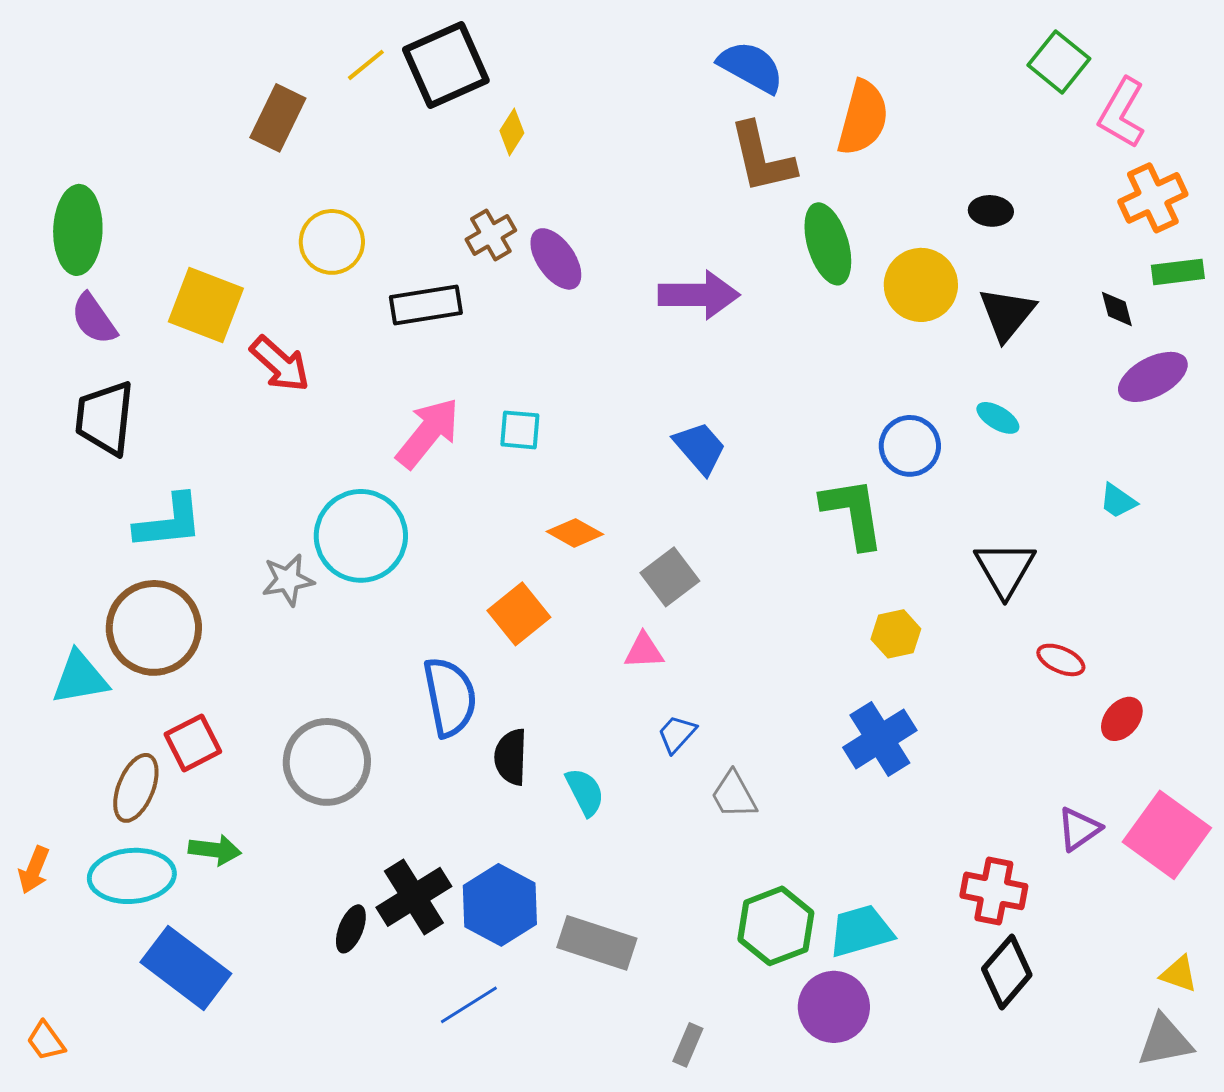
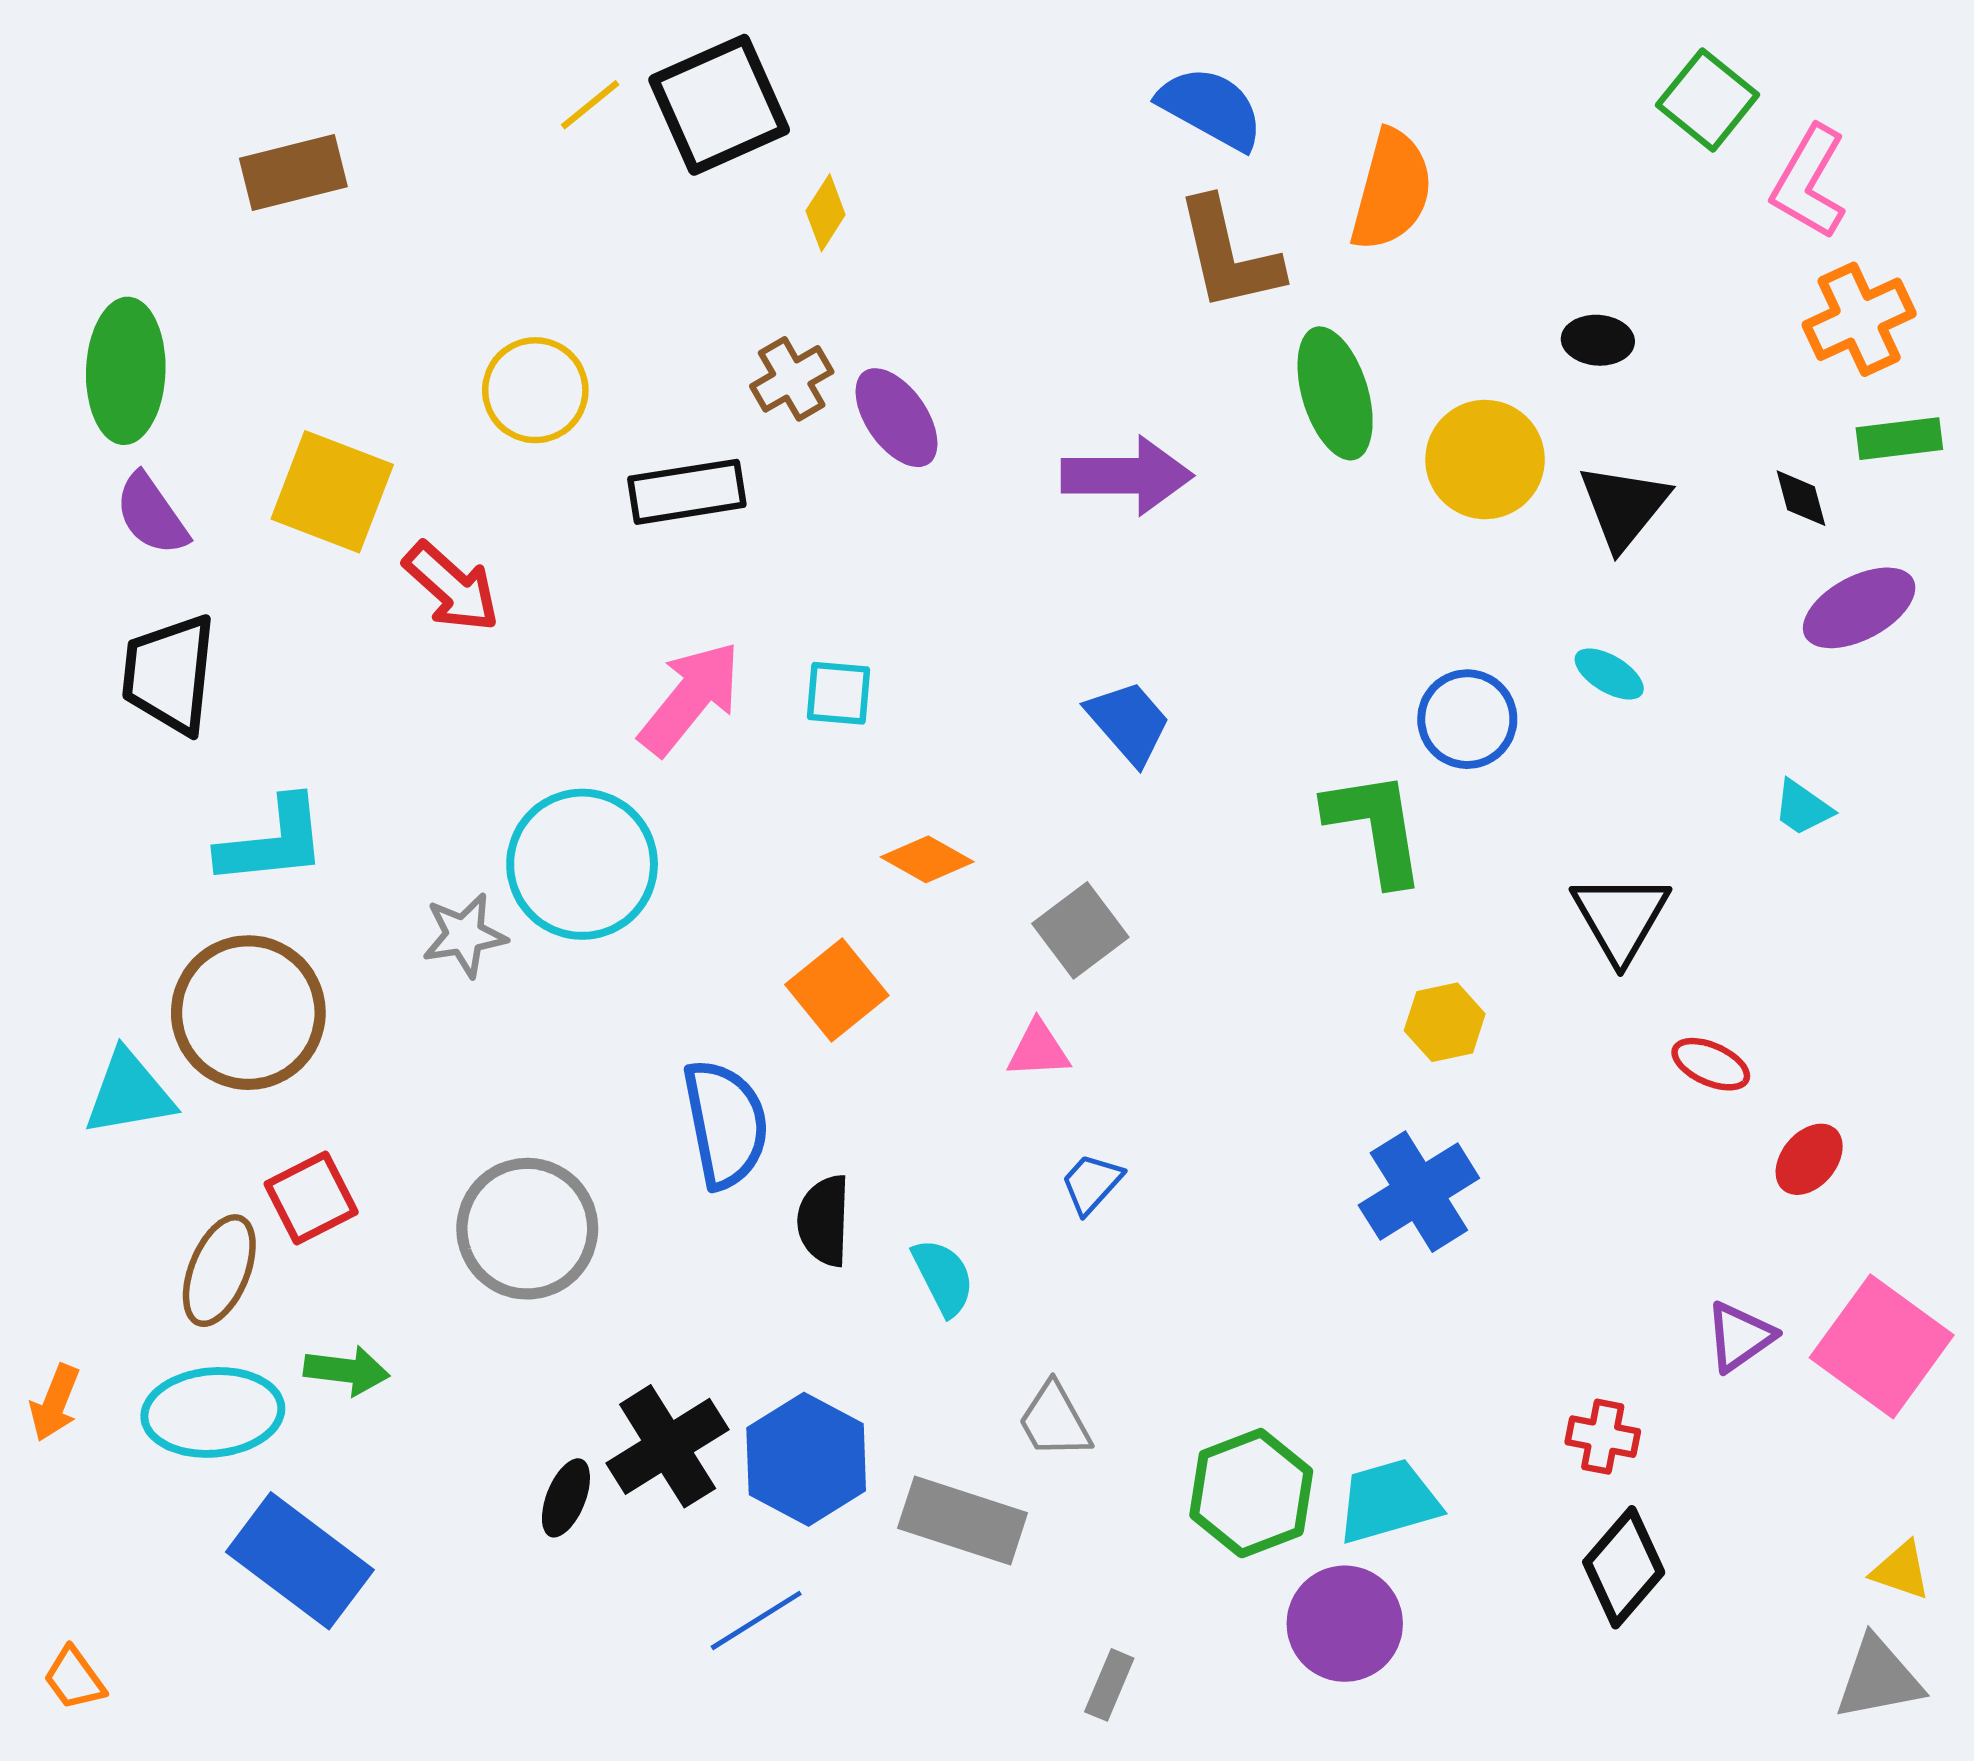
brown rectangle: (278, 118) -> (293, 173), moved, turned 50
gray trapezoid: (734, 795) -> (1055, 1421), moved
red cross: (994, 891) -> (1603, 1437), size x0.7

